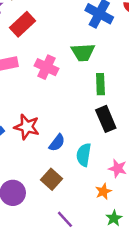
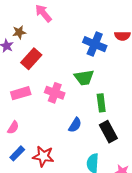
red star: (27, 127) -> (43, 156), moved
blue semicircle: (57, 143) -> (75, 125), moved

